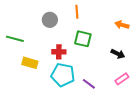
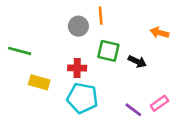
gray circle: (50, 20) -> (78, 26), moved
black arrow: (118, 54) -> (137, 61), moved
purple line: (89, 84) -> (133, 110), moved

